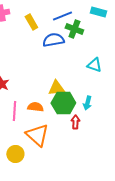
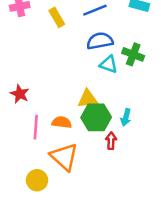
green cross: (74, 29) -> (133, 54), moved
blue semicircle: (53, 40) -> (100, 41), moved
cyan triangle: (94, 65) -> (109, 64), moved

